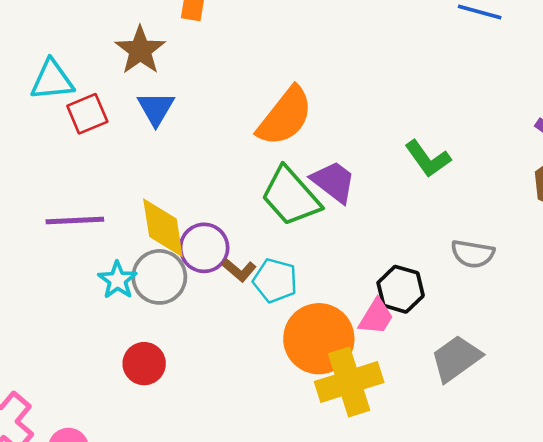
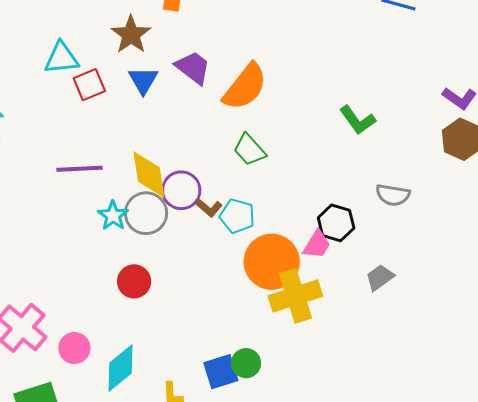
purple trapezoid: (333, 182) -> (193, 68), moved
green trapezoid: (291, 196) -> (249, 150), size x0.7
gray trapezoid: (456, 359) -> (380, 277), size x0.7

